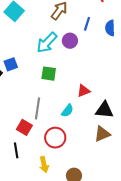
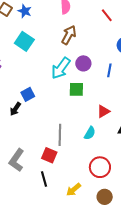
blue line: (87, 24) -> (109, 70), moved
green square: (49, 74) -> (76, 89), moved
red circle: (55, 138) -> (100, 167), moved
yellow arrow: (44, 165) -> (73, 190), turned 70

